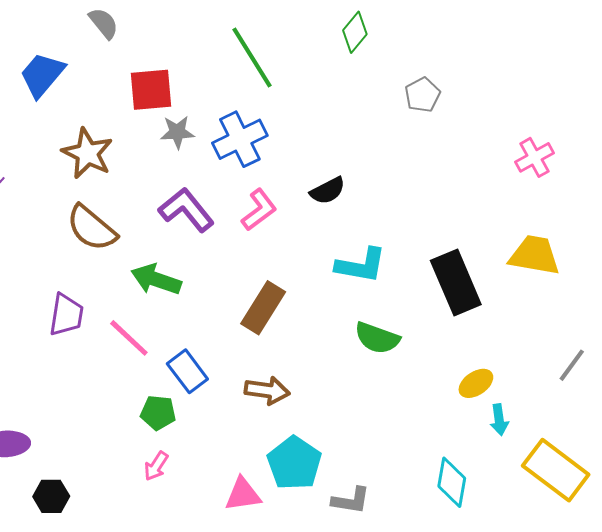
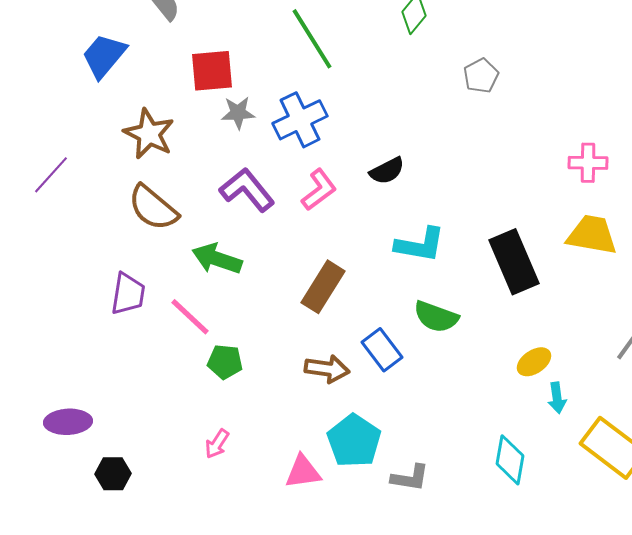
pink cross: (534, 157) -> (588, 163), moved, turned 30
blue rectangle: (187, 371) -> (382, 350), moved
green pentagon: (158, 413) -> (225, 362), moved

